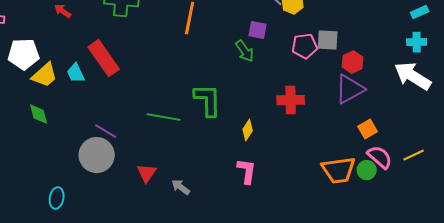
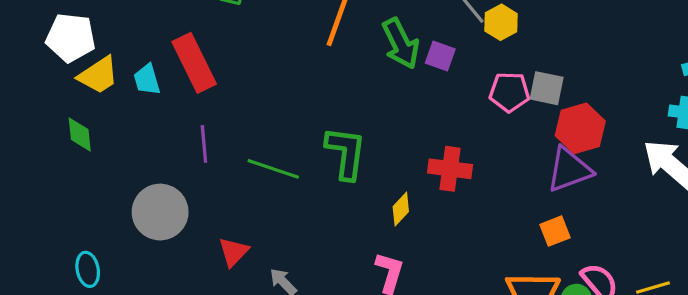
green arrow: (245, 51) -> (401, 44), moved, size x1.4
red hexagon: (353, 62) -> (580, 128), size x1.4
red cross: (291, 100) -> (450, 169), moved
orange square: (368, 129) -> (555, 231), moved
purple line: (106, 131) -> (204, 144), moved, turned 45
cyan ellipse: (57, 198) -> (88, 269), turned -30

